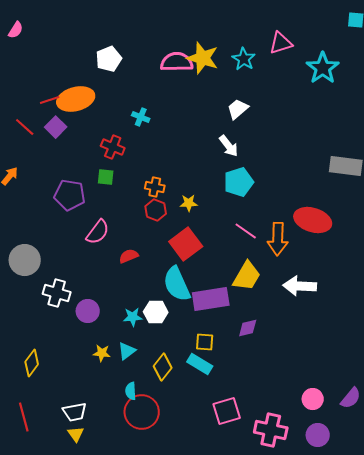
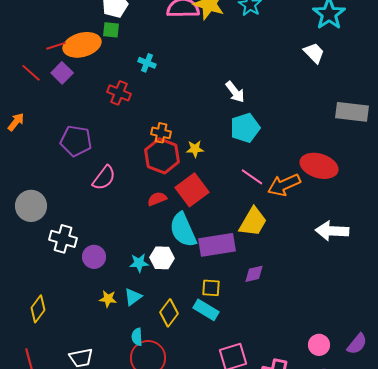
white trapezoid: (238, 109) -> (314, 53), moved, turned 85
green square: (106, 177) -> (111, 30), moved
red hexagon: (156, 210) -> (162, 156), size x1.6
orange arrow: (278, 239) -> (284, 185), turned 64
red semicircle: (129, 256) -> (157, 199), moved
white arrow: (300, 286) -> (332, 231), moved

